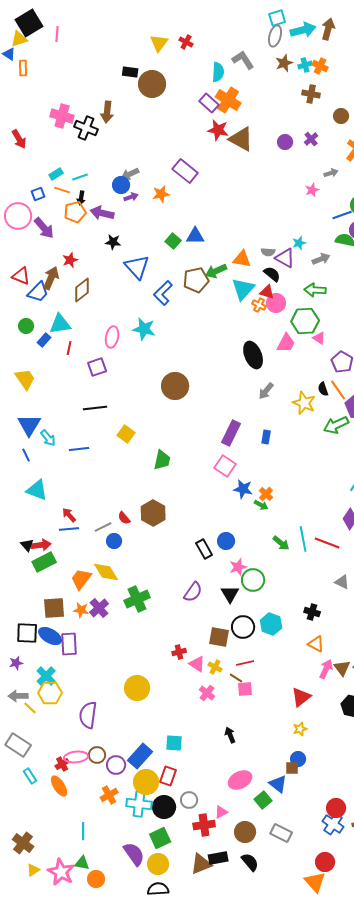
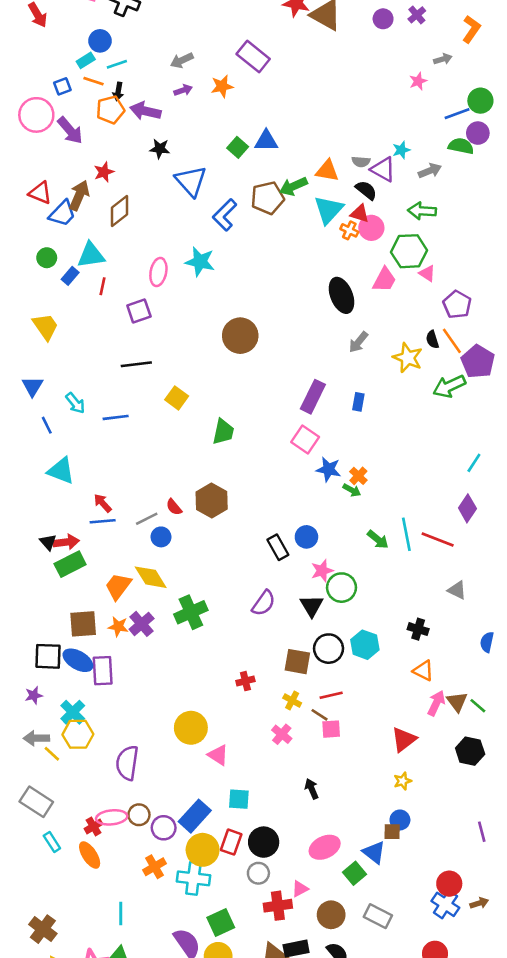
blue circle: (121, 185) -> (100, 41), moved
blue triangle: (29, 425) -> (32, 386), moved, size x0.7
pink triangle: (197, 664) -> (218, 755), moved
black circle: (164, 807) -> (264, 842), moved

